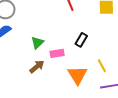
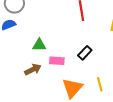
green triangle: (37, 43) -> (39, 45), turned 32

